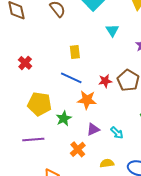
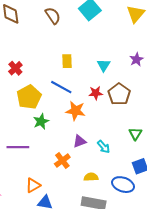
cyan triangle: (112, 30) -> (104, 65), moved
yellow pentagon: (40, 104) -> (29, 97), moved, turned 30
green star: (64, 118) -> (41, 121), moved

